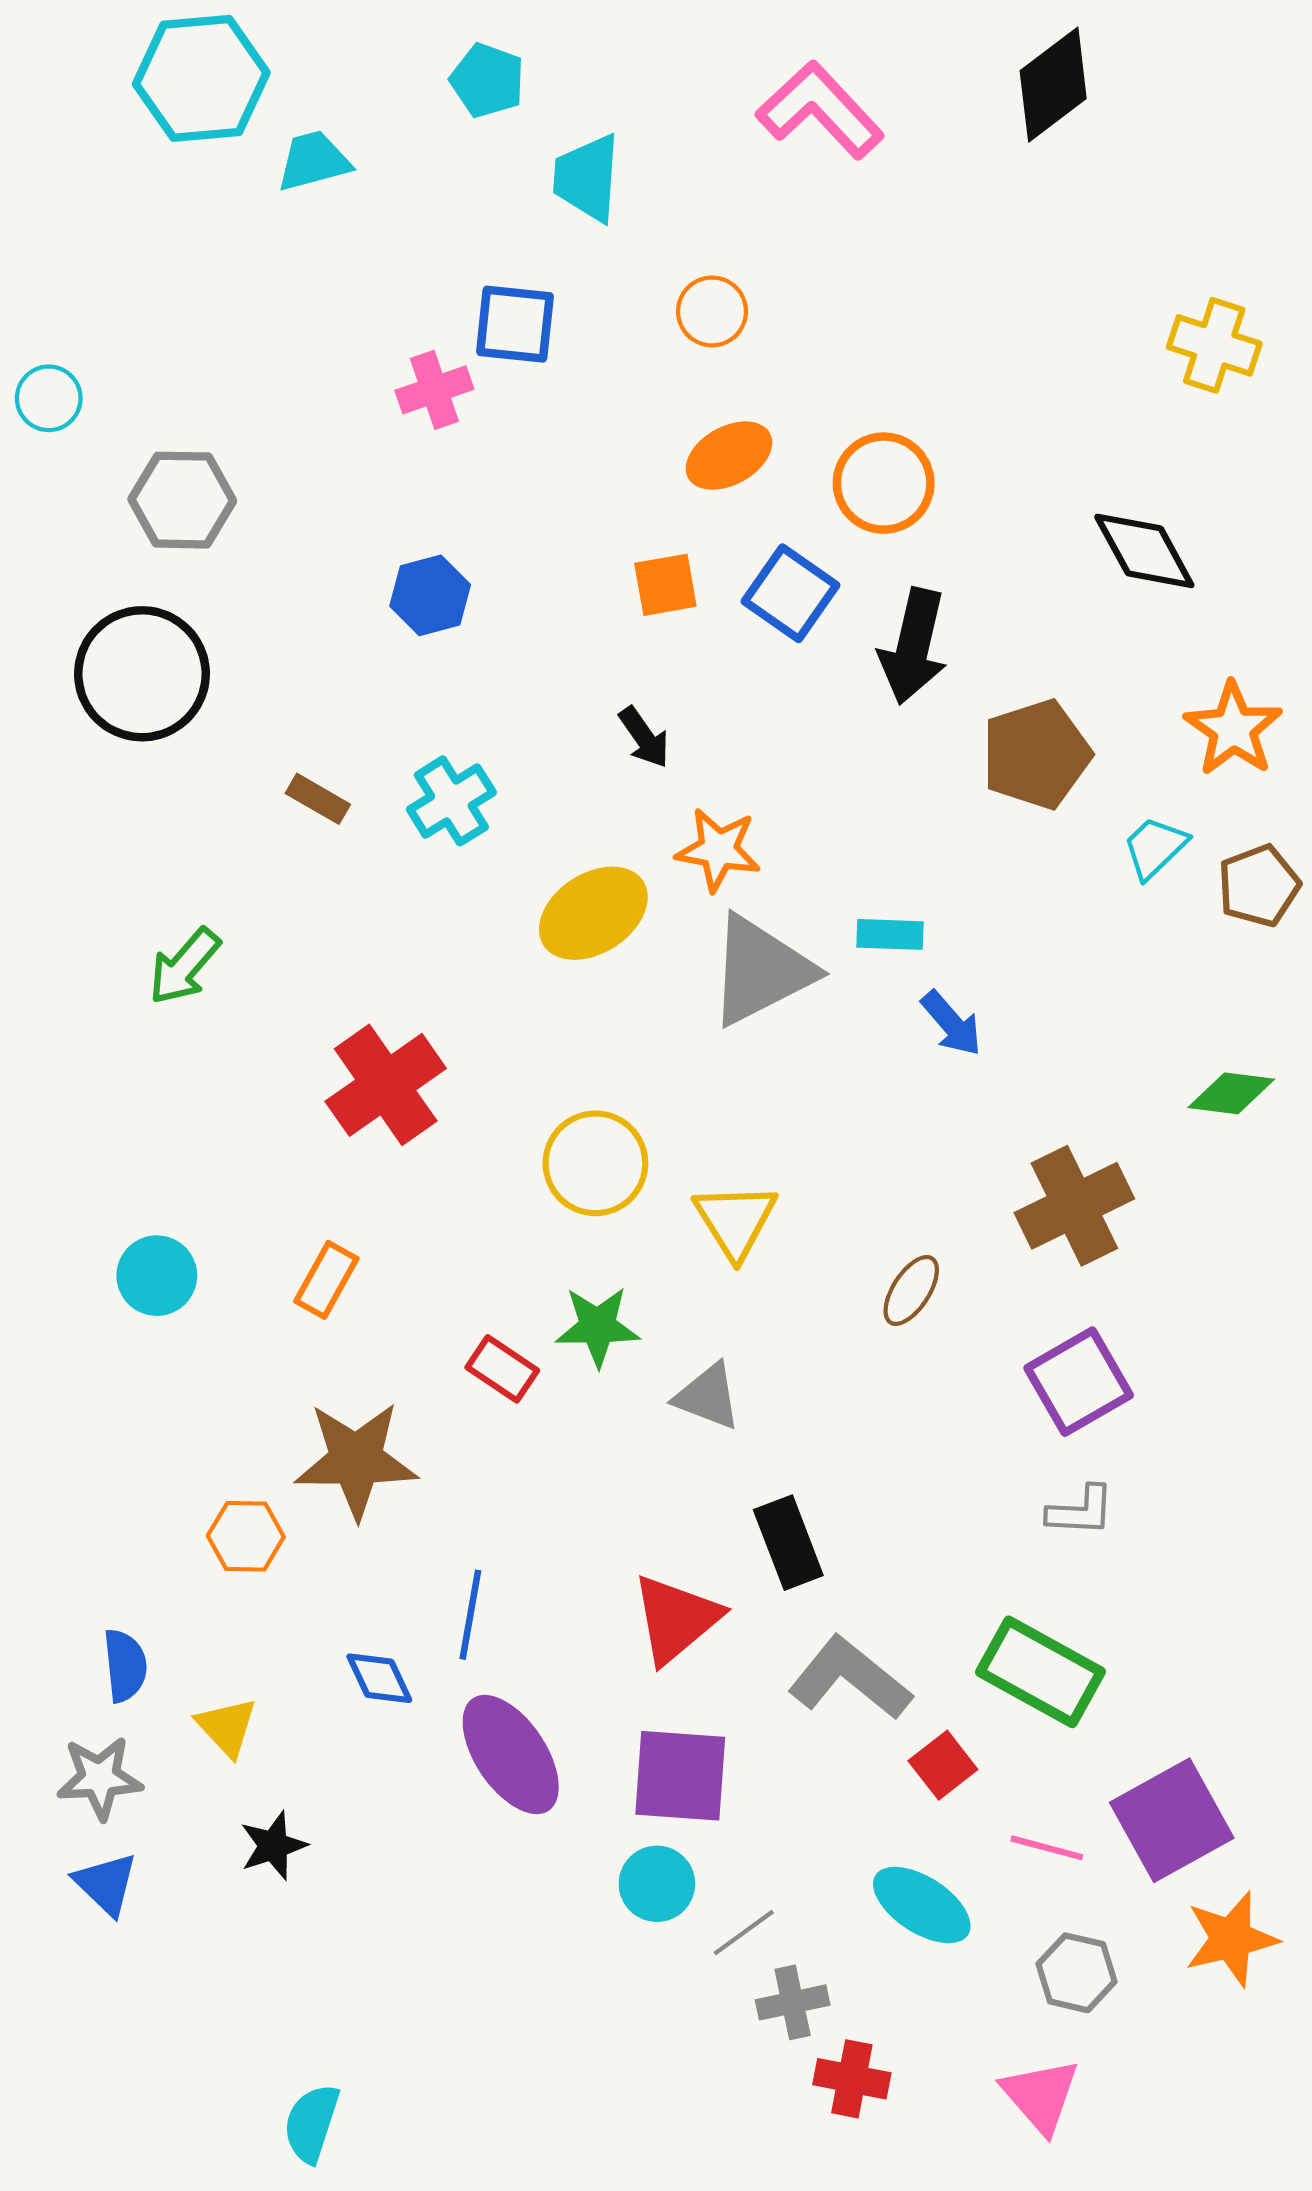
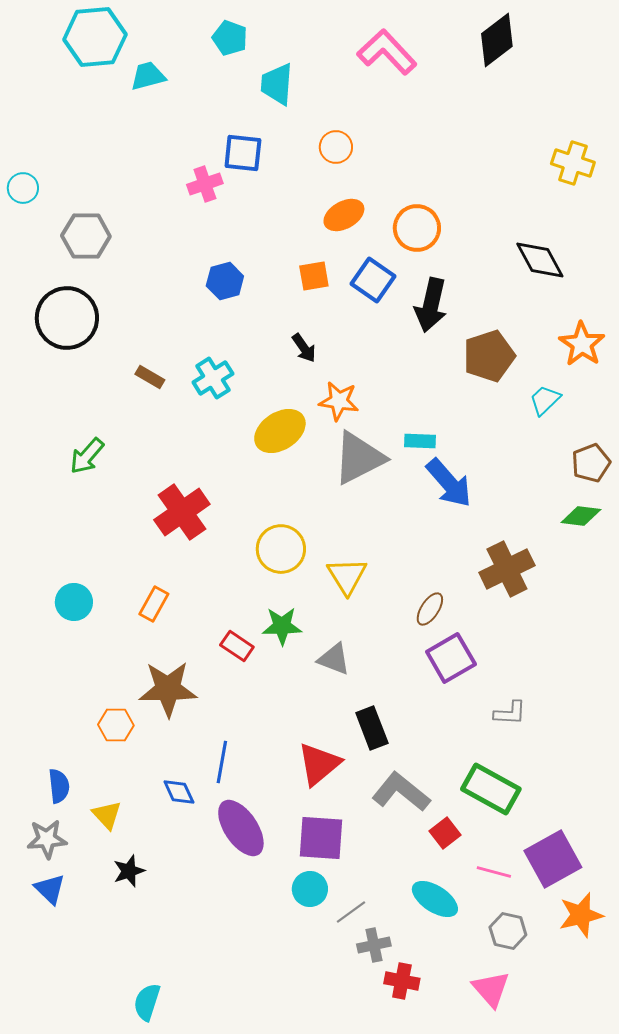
blue hexagon: (430, 595) -> (225, 281), moved
brown pentagon: (1259, 886) -> (591, 463), moved
blue arrow: (951, 1023) -> (449, 483), size x1.6
purple square: (1079, 1382) -> (451, 658), moved

